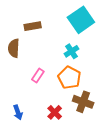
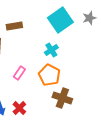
red cross: (55, 112) -> (19, 108), moved

